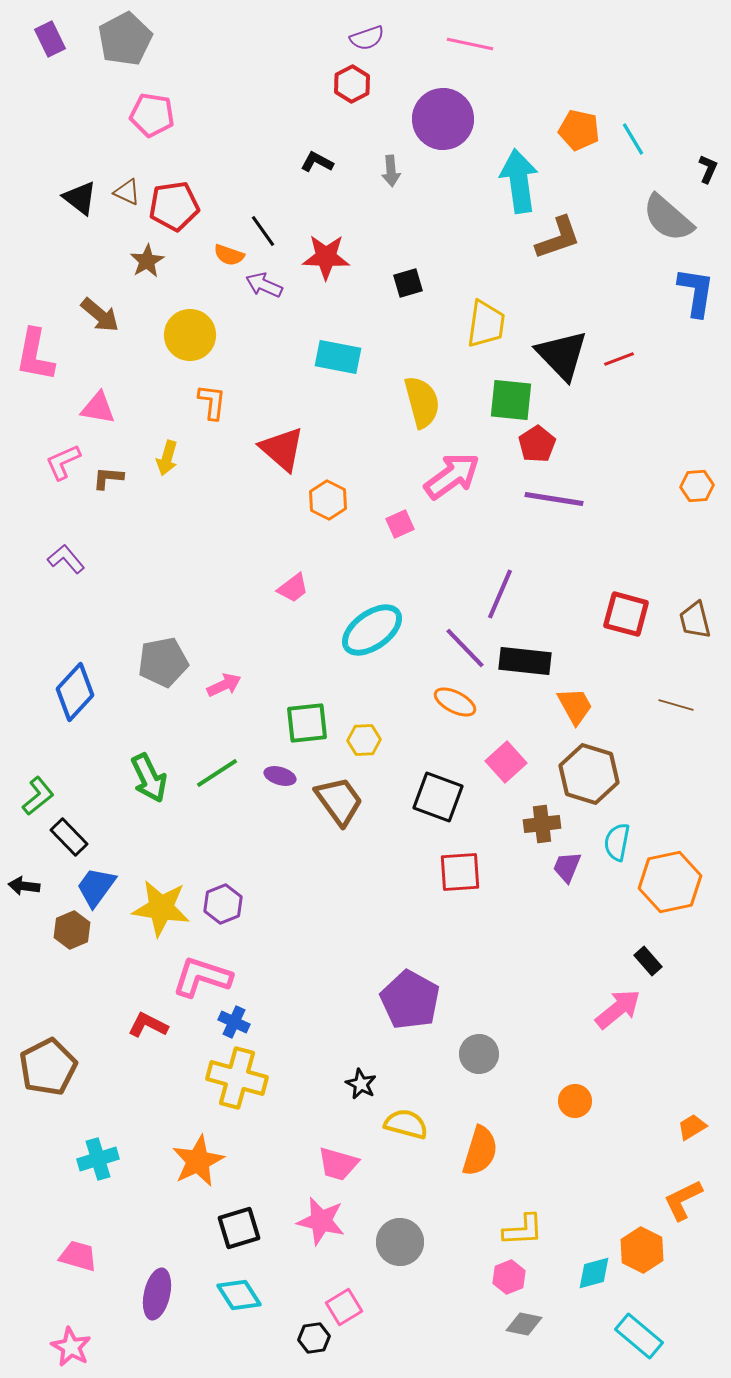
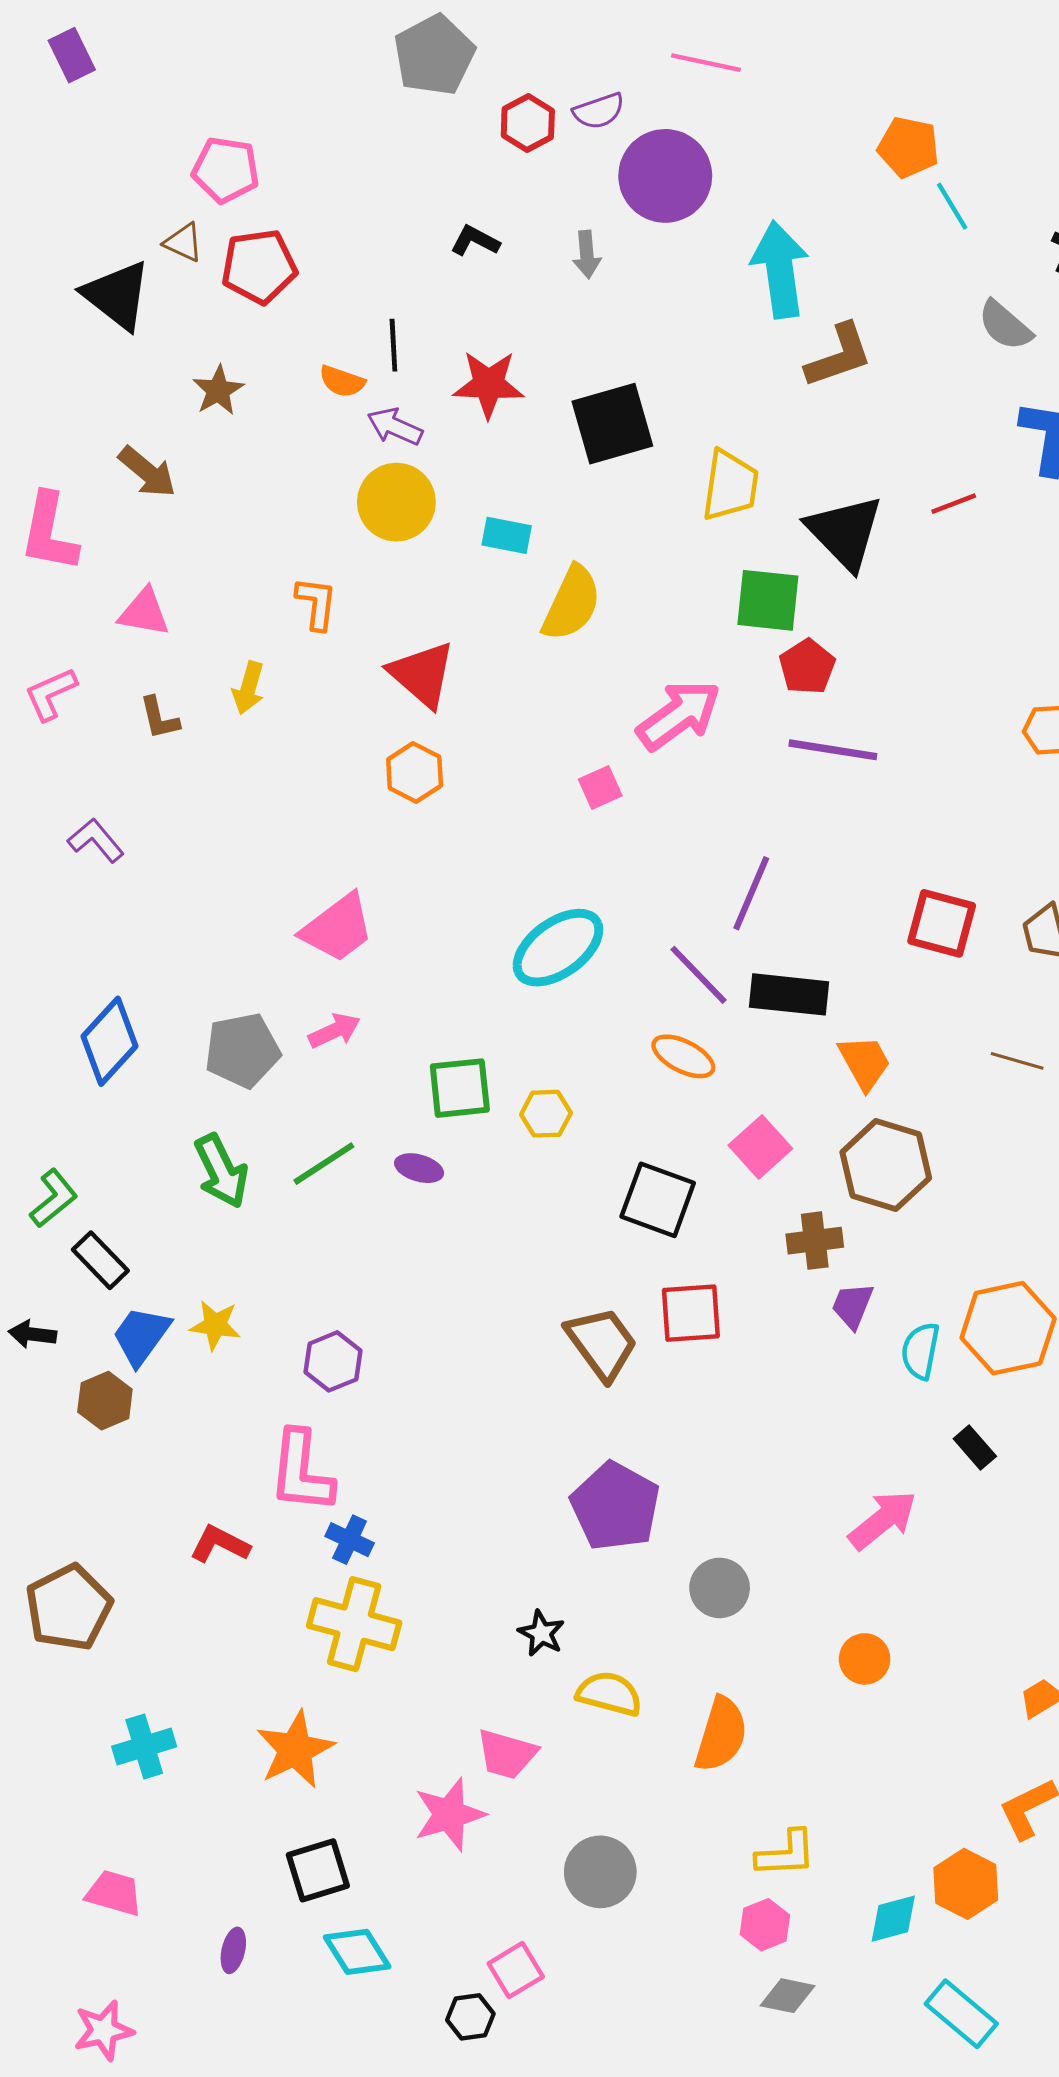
purple semicircle: (367, 38) -> (599, 111), moved
gray pentagon: (125, 39) -> (434, 55), moved
orange pentagon: (579, 130) -> (908, 147), moved
brown triangle: (127, 192) -> (183, 242), moved
black triangle: (80, 198) -> (117, 295), size x1.4
red pentagon: (174, 206) -> (259, 267), moved
gray semicircle: (668, 218) -> (1005, 325), size x0.7
black line: (263, 231) -> (393, 345), turned 32
black square: (408, 283) -> (612, 424), size x1.8
yellow circle: (190, 335) -> (396, 502), moved
cyan rectangle: (338, 357) -> (507, 535), size x0.7
red line: (619, 359) -> (954, 504), moved
yellow semicircle: (422, 402) -> (572, 603), moved, turned 40
pink L-shape: (63, 462) -> (51, 694), moved
brown L-shape: (108, 478) -> (159, 718), turned -108
orange hexagon: (328, 500) -> (415, 772), moved
pink trapezoid: (293, 588) -> (338, 928), moved, size x1.6
gray pentagon: (163, 662) -> (242, 1050), moved
brown trapezoid: (339, 801) -> (602, 1343), moved
cyan semicircle: (617, 842) -> (920, 1351), moved
yellow star: (161, 908) -> (215, 1325), moved, size x0.6
pink L-shape: (202, 977) -> (301, 1472), turned -102
pink arrow: (618, 1009) -> (883, 1520), moved
pink star: (321, 1221) -> (449, 1814), moved, turned -30
black square: (239, 1228) -> (318, 1870), moved
purple ellipse: (157, 1294) -> (233, 1950), size x0.6
pink star: (71, 1347) -> (103, 2030), turned 30

